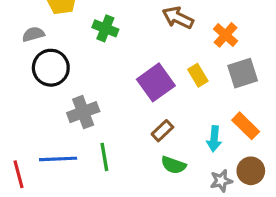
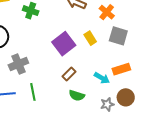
gray square: (243, 73) -> (118, 36), turned 36
orange rectangle: (246, 126) -> (121, 69), turned -60
cyan arrow: (214, 139) -> (102, 78), turned -63

